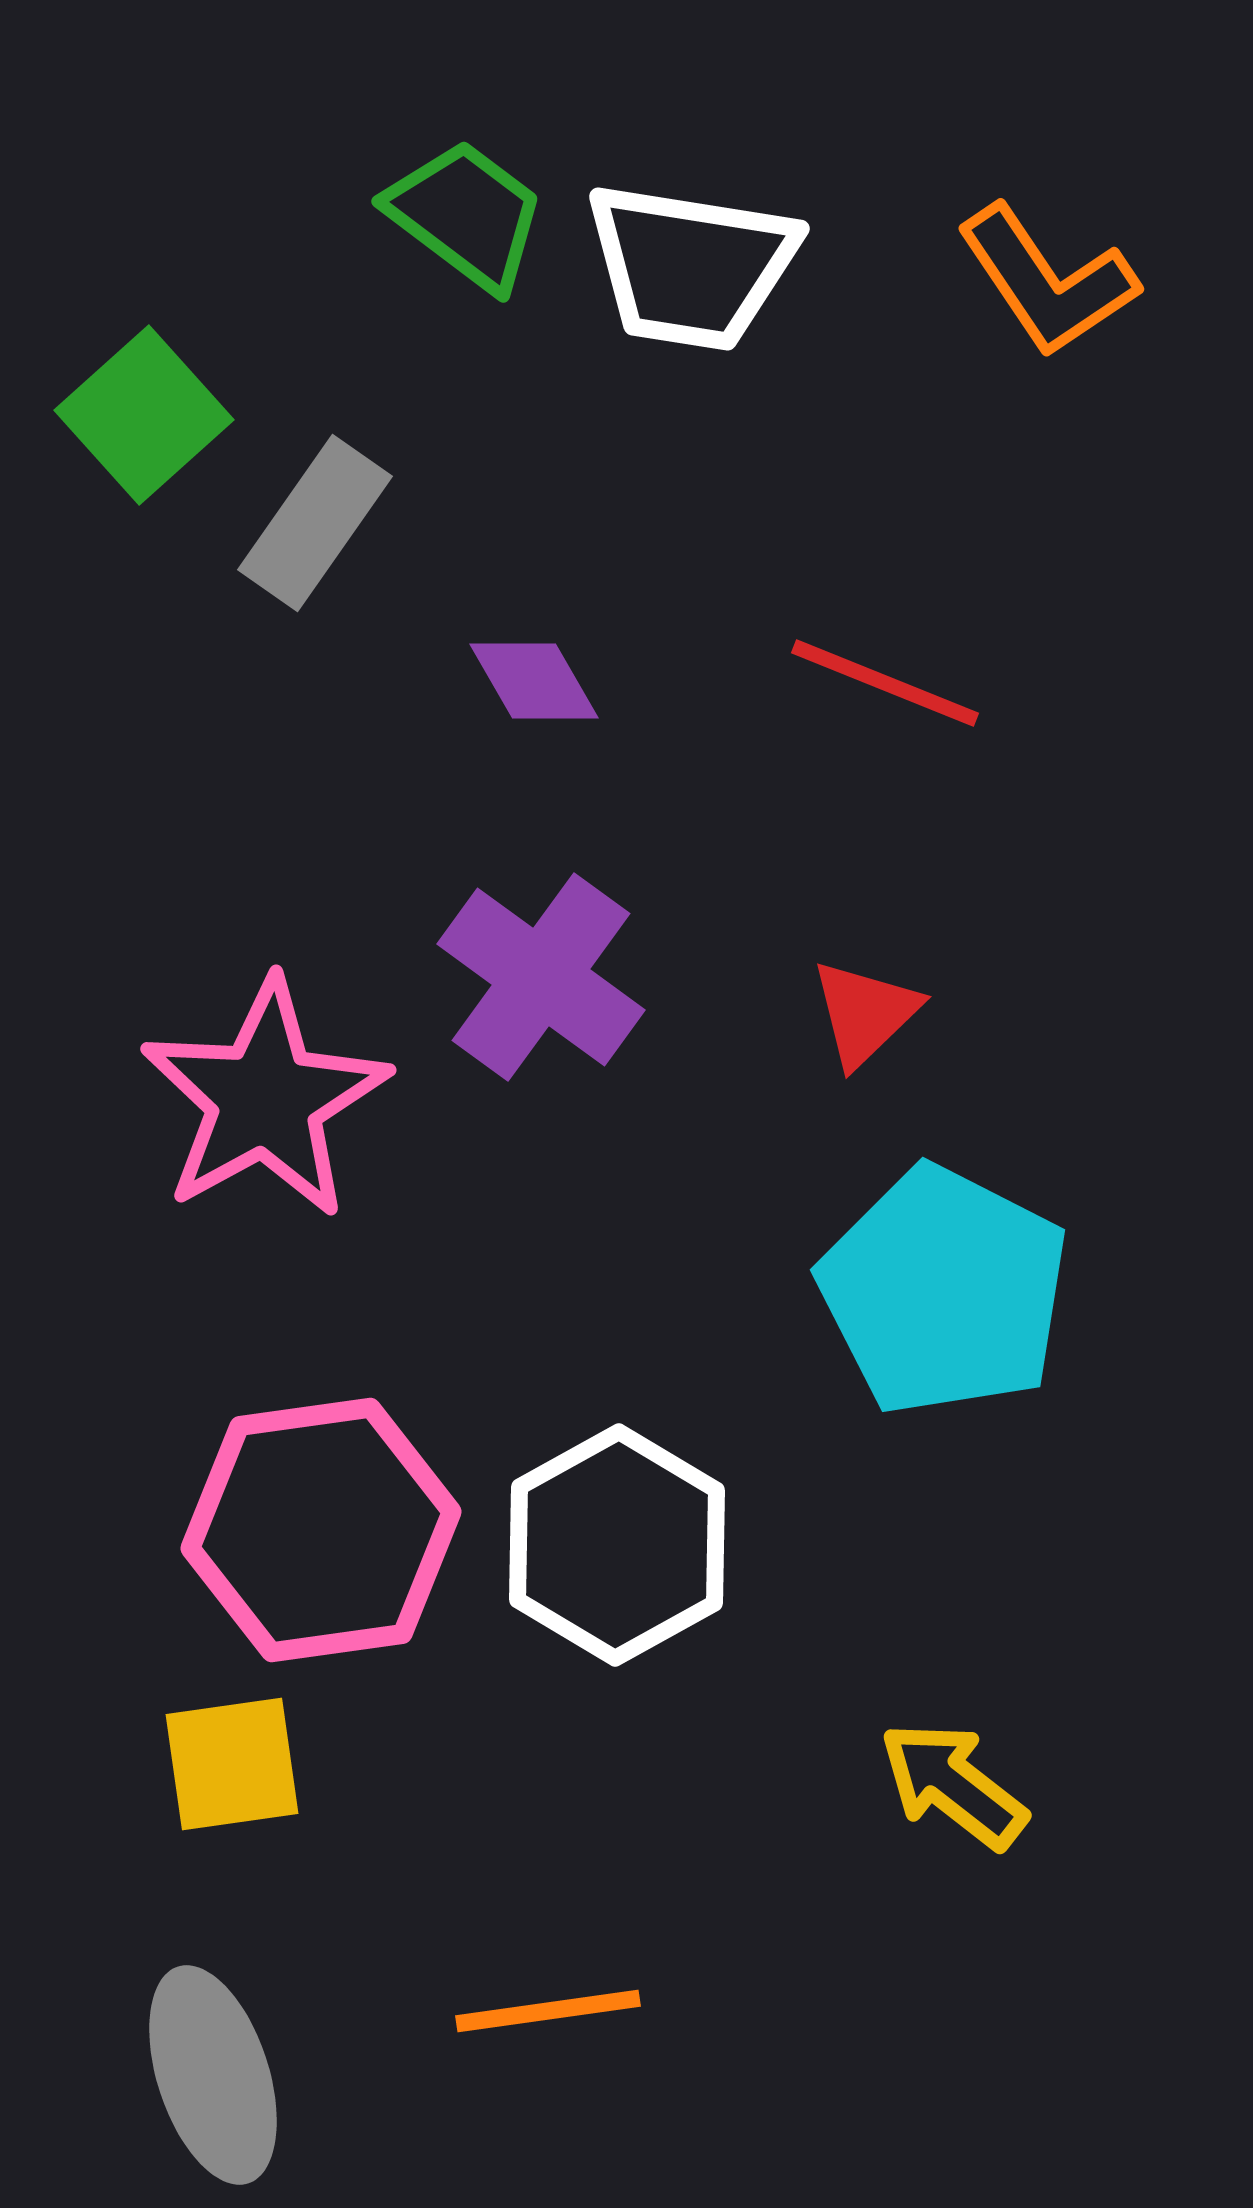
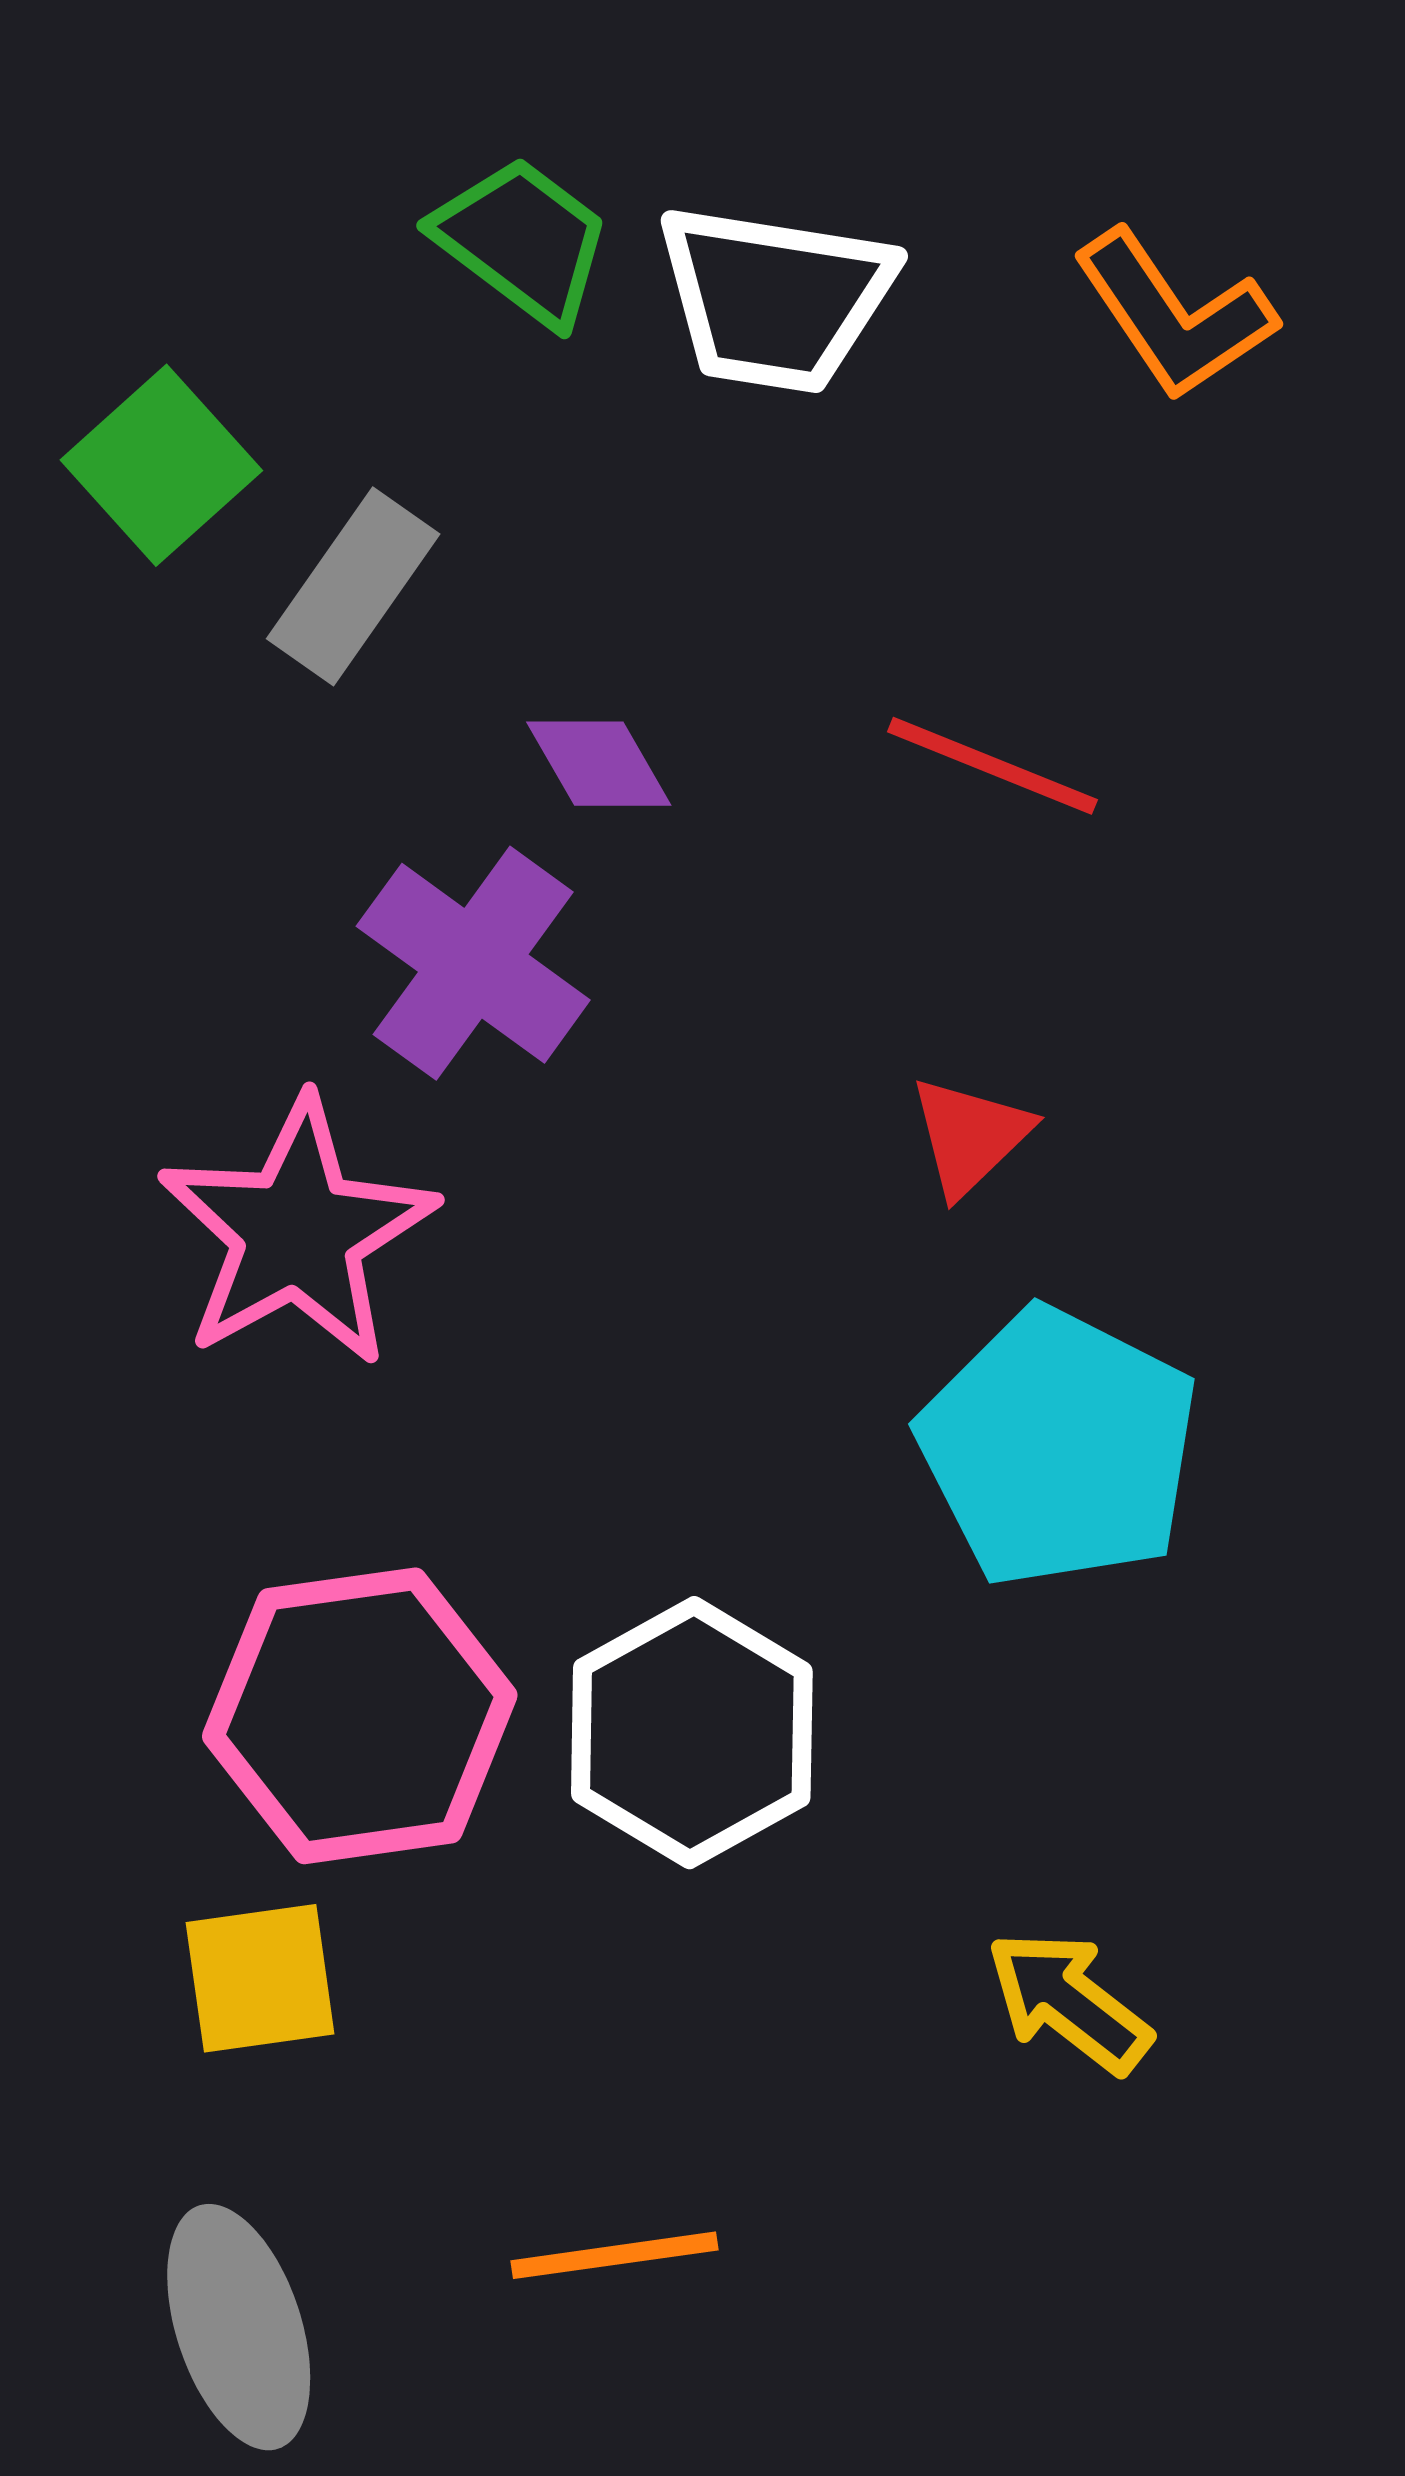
purple cross: (541, 977) -> (473, 963), moved

